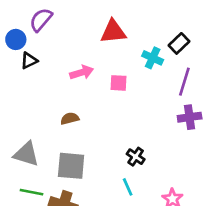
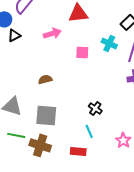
cyan cross: (153, 58) -> (109, 43), moved
pink arrow: (82, 72) -> (52, 33), moved

